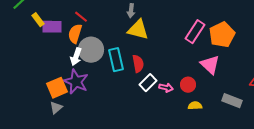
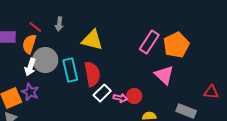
gray arrow: (131, 11) -> (59, 24), moved
red semicircle: (138, 64) -> (92, 74), size x1.4
purple star: (76, 82) -> (30, 92), size x0.7
red circle: (188, 85) -> (134, 96), moved

